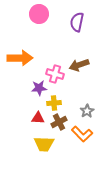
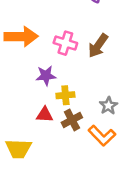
brown arrow: (79, 65) -> (98, 46), turned -36
pink cross: (55, 74) -> (65, 43), moved
yellow trapezoid: (44, 144) -> (18, 149), moved

